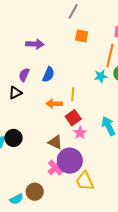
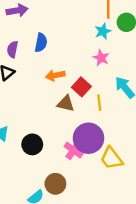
yellow line: (73, 94) -> (99, 103), moved
pink star: (80, 133) -> (101, 58), moved
black circle: (14, 138) -> (32, 144), moved
brown triangle: (55, 142) -> (66, 104), moved

